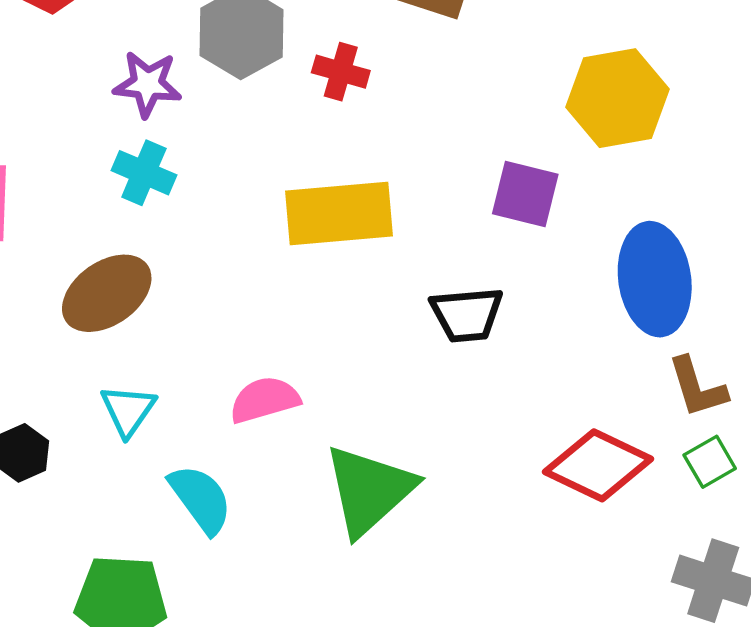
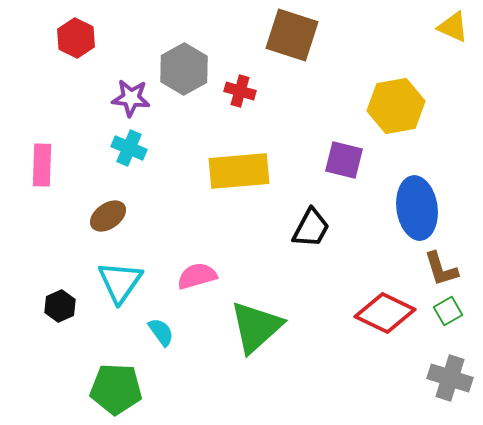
brown ellipse: (107, 293) -> (108, 216), size x0.7
black trapezoid: (467, 315) -> (311, 228), turned -57
cyan triangle: (128, 410) -> (120, 282), size x1.4
cyan semicircle: (201, 499) -> (161, 332), size x0.7

